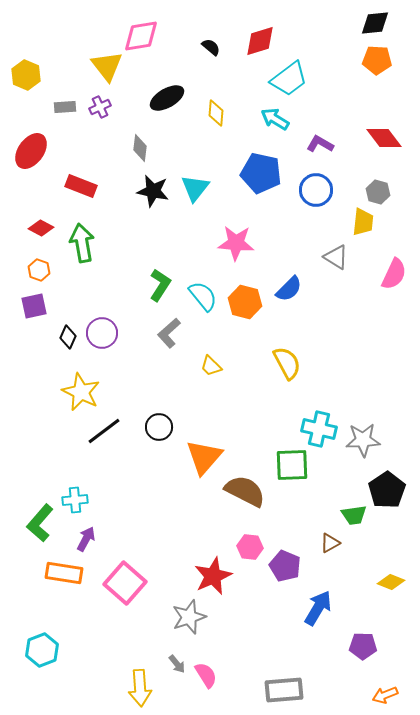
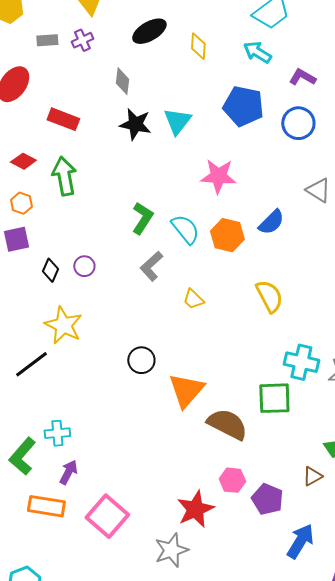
purple circle: (102, 333) -> (84, 266), size x0.7
black line: (104, 431) -> (31, 364), moved

